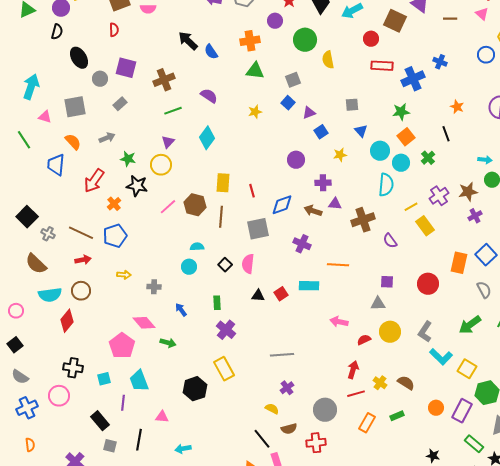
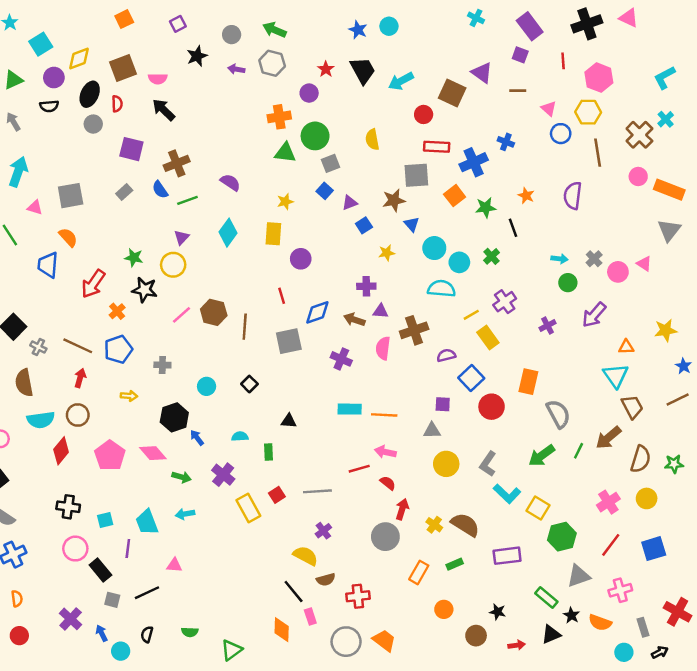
pink triangle: (482, 14) -> (549, 109), moved
black semicircle: (57, 32) -> (49, 106), turned 70
green circle: (305, 40) -> (315, 136), moved
black arrow: (188, 41) -> (164, 110), moved
blue semicircle: (211, 52) -> (160, 190), moved
black ellipse: (79, 58) -> (90, 94), moved, turned 55
gray circle: (100, 79) -> (93, 124), moved
gray square: (352, 105) -> (416, 175), moved, size x1.6
green star: (401, 112) -> (486, 207), moved
orange square: (406, 137) -> (455, 196), moved
gray arrow: (107, 138) -> (13, 122), moved, turned -98
purple circle: (296, 160) -> (301, 259), moved
yellow rectangle: (223, 183) -> (273, 234), moved
cyan semicircle: (386, 185) -> (441, 289), turned -90
brown star: (468, 192) -> (394, 200), moved
purple semicircle: (390, 241) -> (446, 355), turned 112
cyan semicircle: (197, 247) -> (240, 436), moved
blue square: (486, 255) -> (471, 378), moved
red arrow: (83, 260) -> (80, 378), turned -63
brown semicircle: (36, 264) -> (24, 383), turned 35
pink semicircle: (248, 264) -> (383, 348), moved
orange line: (338, 265) -> (384, 415), moved
gray cross: (154, 287) -> (162, 365), moved
gray semicircle: (484, 290) -> (558, 414), size x1.4
red square: (281, 294) -> (277, 495), moved
green rectangle: (217, 303) -> (269, 452), moved
purple cross: (226, 330) -> (223, 475), moved
red semicircle: (364, 340) -> (388, 483), moved, turned 64
pink pentagon: (122, 346) -> (110, 456), moved
brown semicircle: (406, 383) -> (465, 525), size x1.4
black hexagon: (195, 389) -> (174, 417), moved
red line: (356, 394) -> (359, 469), moved
pink circle: (59, 396) -> (75, 549), moved
orange circle: (436, 408) -> (444, 609), moved
yellow semicircle: (272, 409) -> (305, 556), size x1.5
gray circle: (325, 410) -> (385, 537), moved
purple rectangle: (462, 411) -> (507, 556), moved, turned 55
black line: (139, 440) -> (147, 593), turned 55
cyan arrow: (183, 449) -> (185, 514), moved

